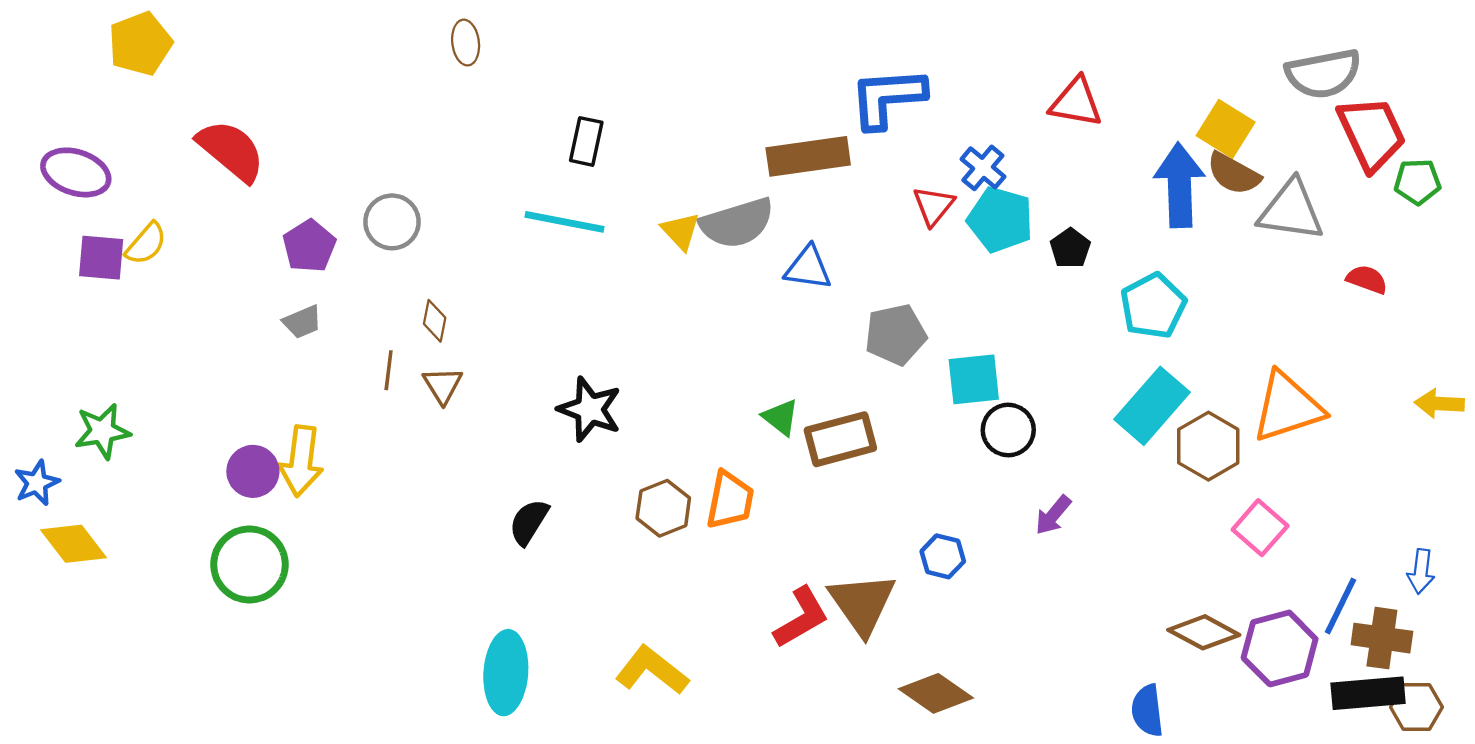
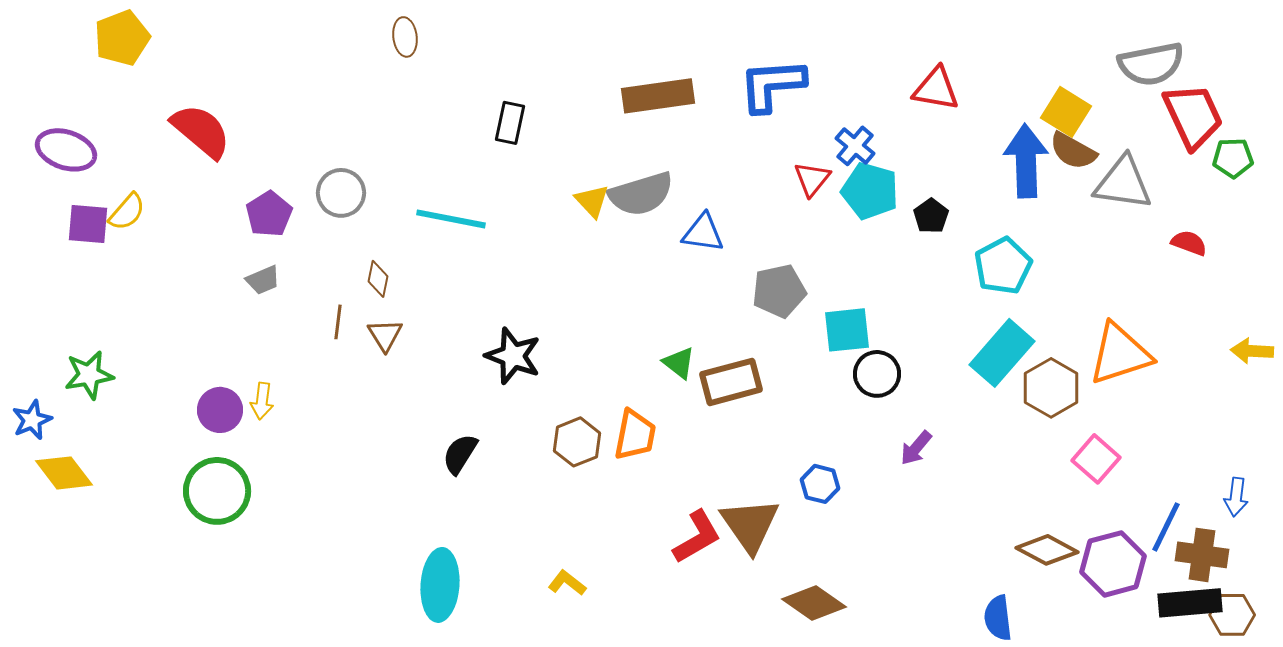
brown rectangle: (808, 156) -> (658, 96), moved
cyan line: (564, 222) -> (451, 219), moved
yellow arrow: (301, 461) -> (262, 401), size x0.6
yellow L-shape: (652, 670) -> (567, 583), size x0.6

